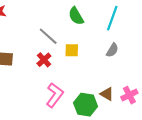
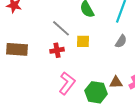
red cross: (44, 60) -> (57, 50), turned 32
brown triangle: (107, 94) -> (116, 82), turned -32

